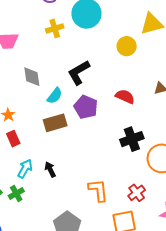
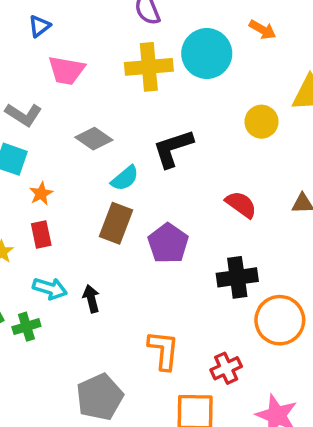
yellow cross: (55, 28) -> (149, 67), size x1.5
gray diamond: (32, 77) -> (94, 139), turned -60
purple pentagon: (86, 107) -> (168, 243), moved
brown rectangle: (55, 123) -> (116, 223), turned -65
cyan arrow: (25, 169) -> (50, 289), turned 66

